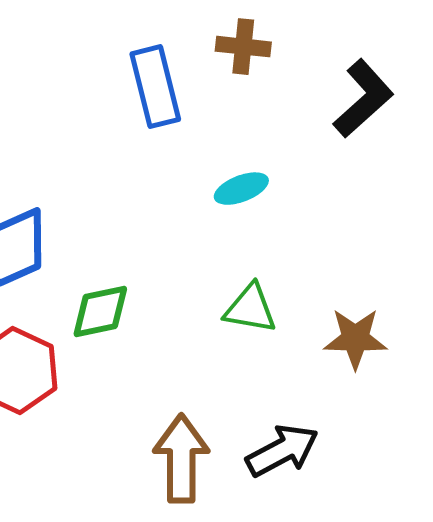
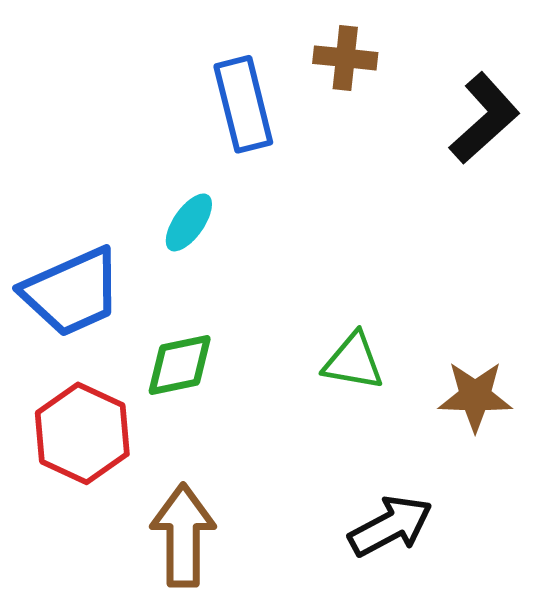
cyan ellipse: (241, 189) -> (189, 222), moved, turned -34
brown arrow: (181, 459) -> (183, 535), moved

